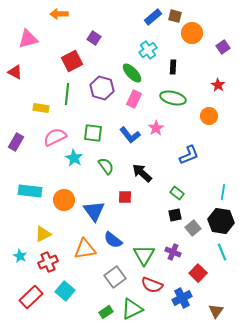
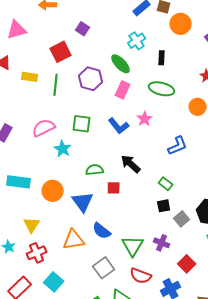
yellow rectangle: (41, 108) -> (30, 77), moved
green semicircle: (106, 166) -> (95, 170), moved, turned -60
yellow triangle: (43, 234) -> (32, 225), turned -30

